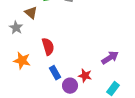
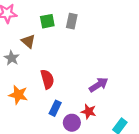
purple arrow: (110, 58) -> (99, 85), moved
blue rectangle: (55, 73) -> (55, 108), turned 56

